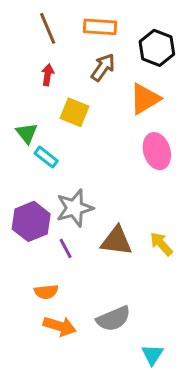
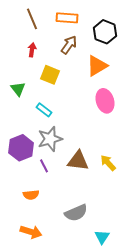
cyan rectangle: (46, 157) -> (44, 110), moved
orange arrow: (60, 326) -> (31, 232), moved

